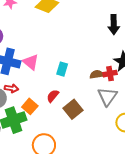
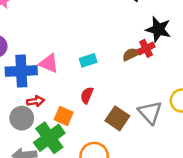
cyan rectangle: (62, 69) -> (88, 60), turned 72
gray triangle: (107, 96) -> (150, 112), moved
brown square: (73, 109) -> (117, 118), moved

